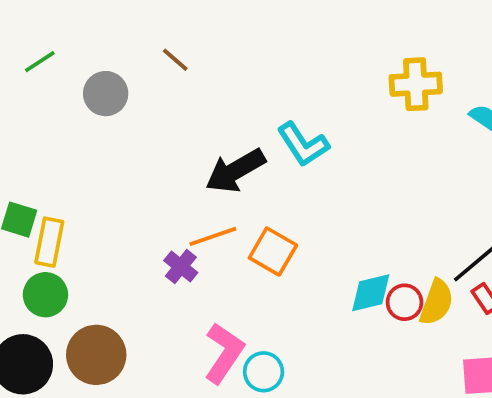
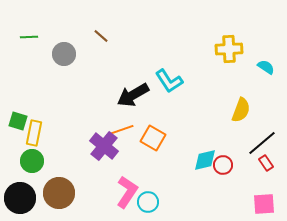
green line: (40, 62) -> (29, 37), turned 30
purple cross: (181, 267) -> (104, 146), size x1.6
yellow semicircle: (436, 302) -> (241, 110), moved

